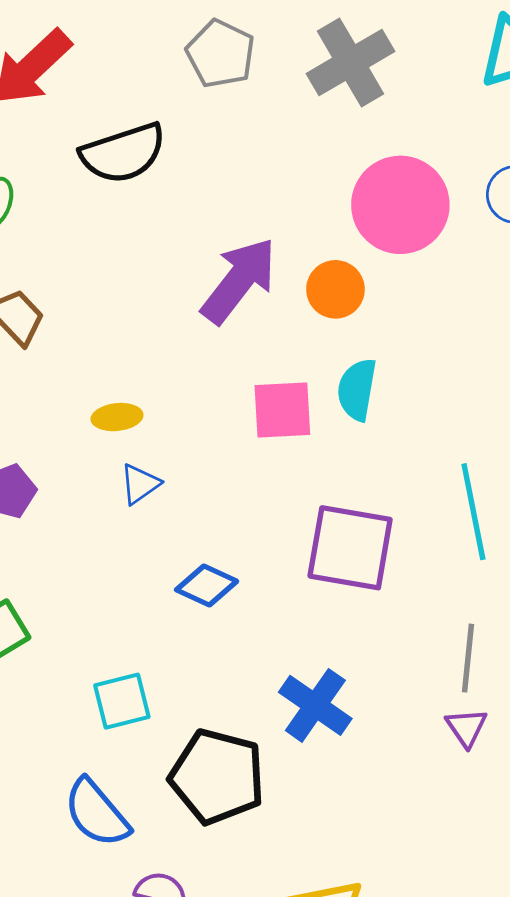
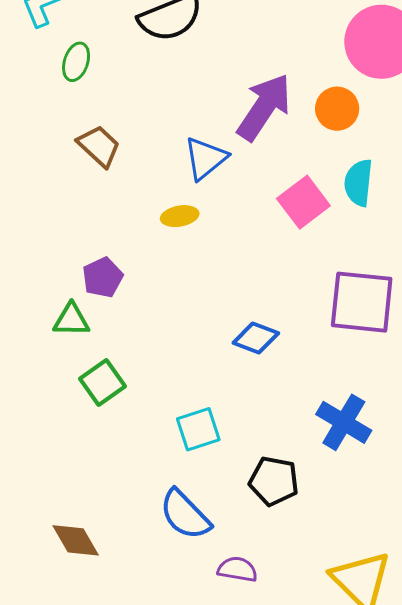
pink square: (282, 410) -> (303, 202), turned -30
blue triangle: (140, 484) -> (206, 158), moved, size x1.4
black pentagon: (217, 777) -> (274, 481), size x0.7

